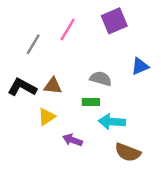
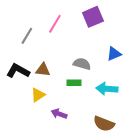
cyan arrow: (112, 122) -> (107, 89), moved

